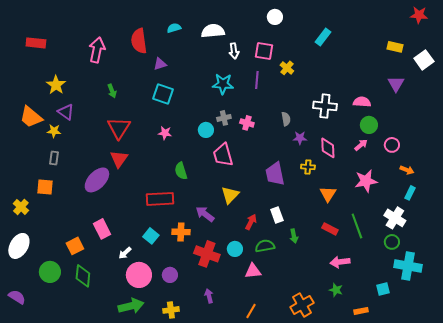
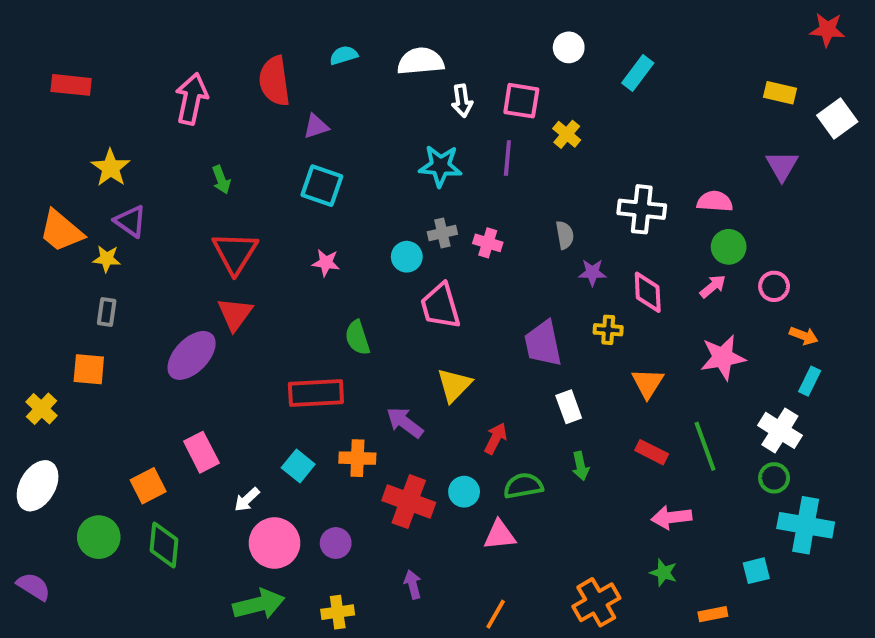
white circle: (275, 17) -> (569, 47), moved
white rectangle: (277, 215) -> (569, 407), moved

